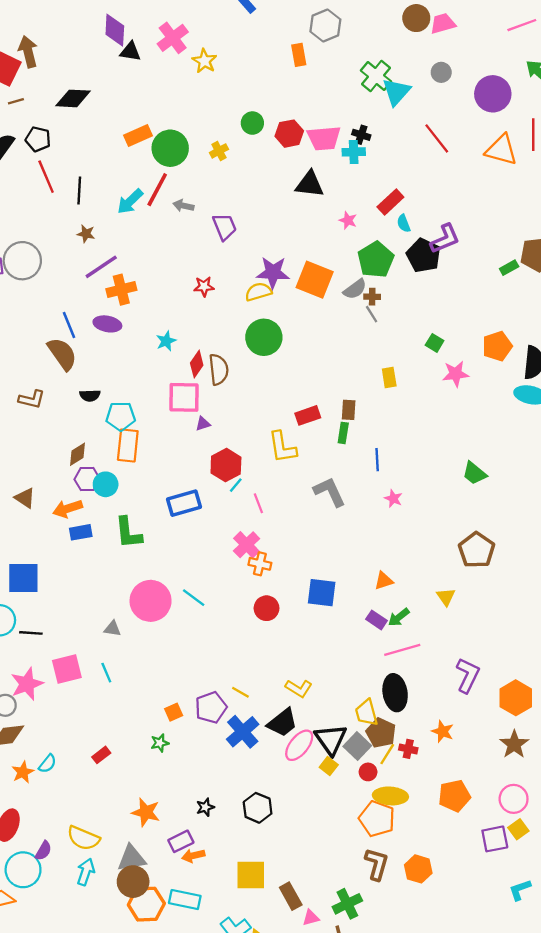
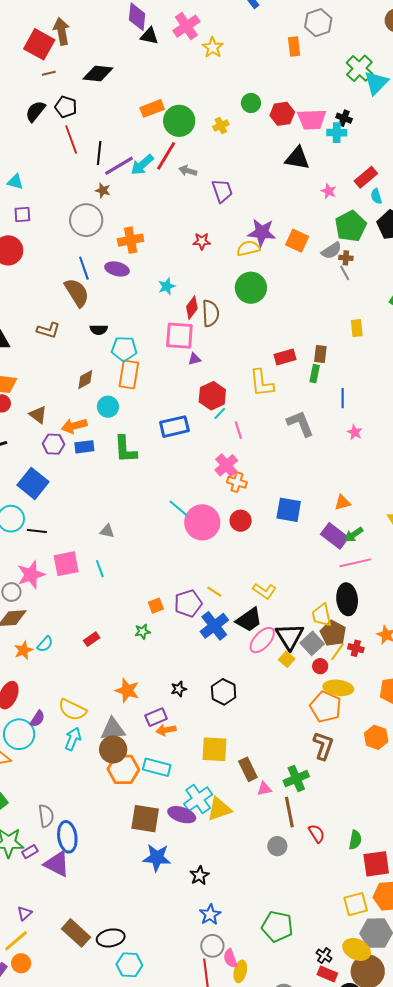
gray circle: (22, 261) -> (86, 220), moved
purple line: (101, 267) -> (119, 166), moved
orange square: (315, 280) -> (297, 241), size x0.7
purple hexagon: (87, 479) -> (54, 444), moved
blue square: (23, 578) -> (33, 483), turned 36
pink circle: (151, 601) -> (202, 522), moved
purple rectangle: (377, 620) -> (335, 536), size x1.5
orange hexagon: (418, 869) -> (376, 737), moved

